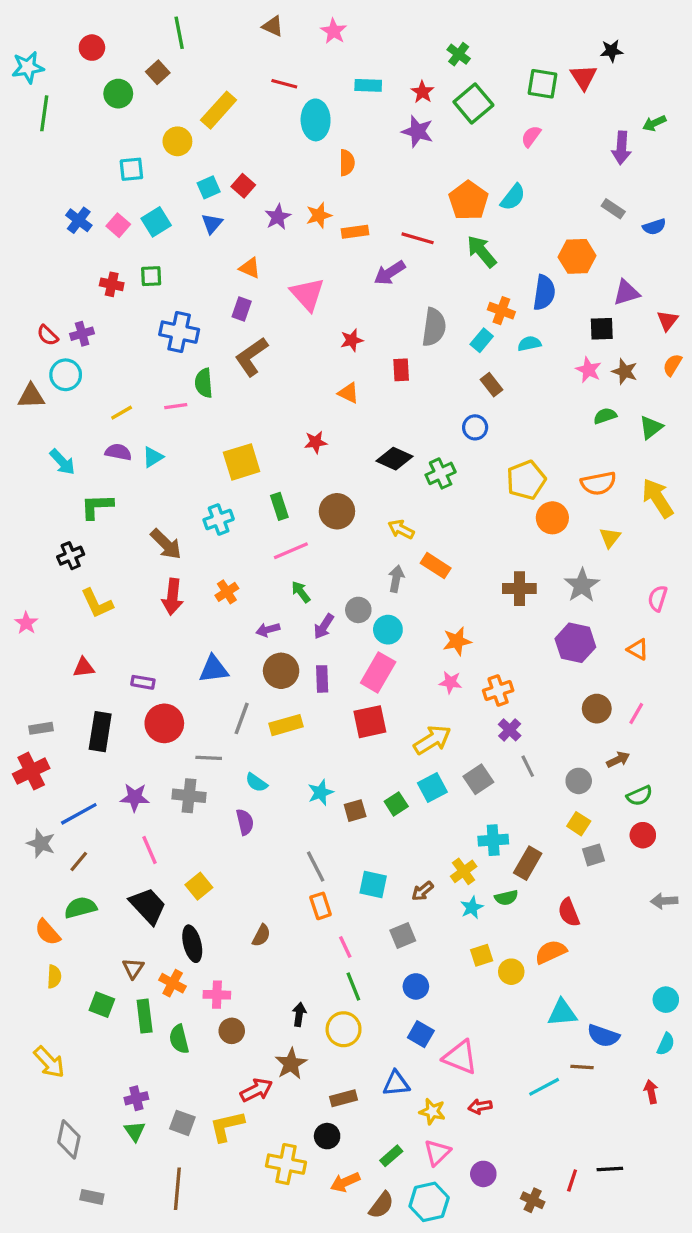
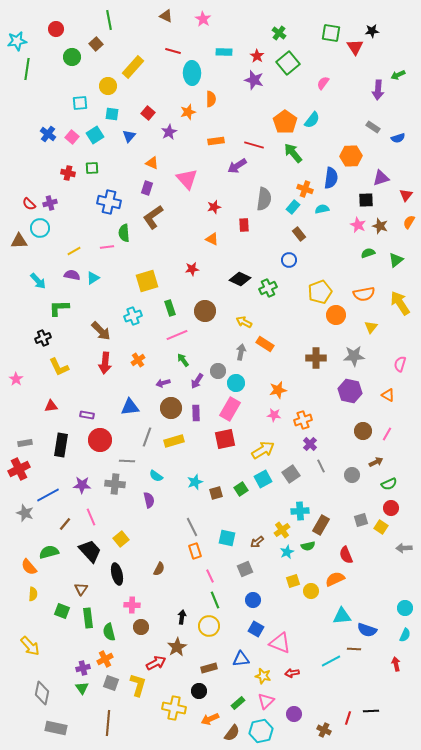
green square: (542, 84) -> (331, 33), moved
cyan square: (209, 187) -> (112, 114), moved, turned 32
orange star: (319, 215) -> (188, 112), moved
gray star: (582, 585) -> (354, 356), turned 30
yellow square: (579, 824) -> (381, 527), moved
brown line: (79, 862) -> (65, 524), moved
orange cross: (173, 983) -> (105, 659), moved, turned 35
yellow L-shape: (227, 1126) -> (138, 685), turned 120
gray rectangle: (92, 1197) -> (56, 728), size x1.5

